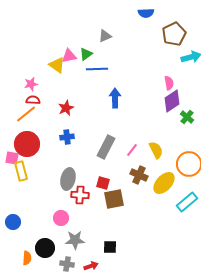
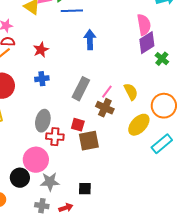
pink semicircle: (169, 83) -> (144, 25), size x1.5
brown cross: (139, 175) -> (105, 108), moved
pink circle: (61, 218) -> (36, 160), size x1.6
black circle: (45, 248) -> (20, 178), moved

